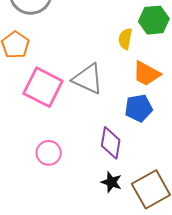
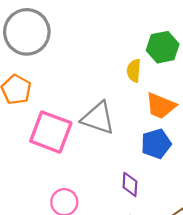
purple diamond: (111, 143) -> (130, 184), size x0.7

